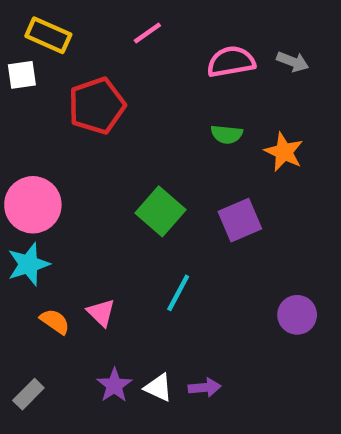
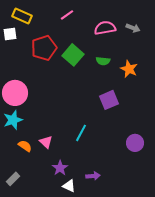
green square: (161, 211) -> (73, 55), moved
purple star: (114, 385) -> (60, 168), moved
white triangle: (158, 388) -> (69, 186), moved

